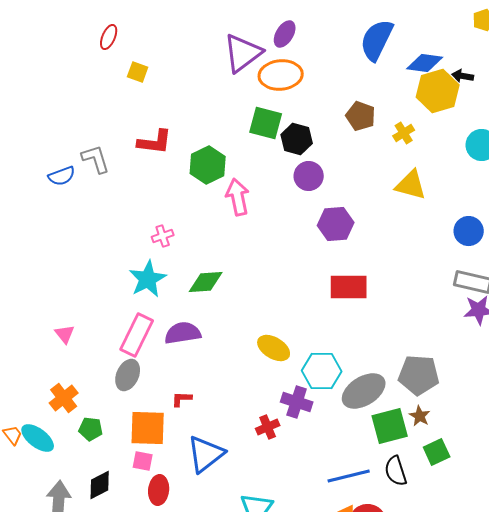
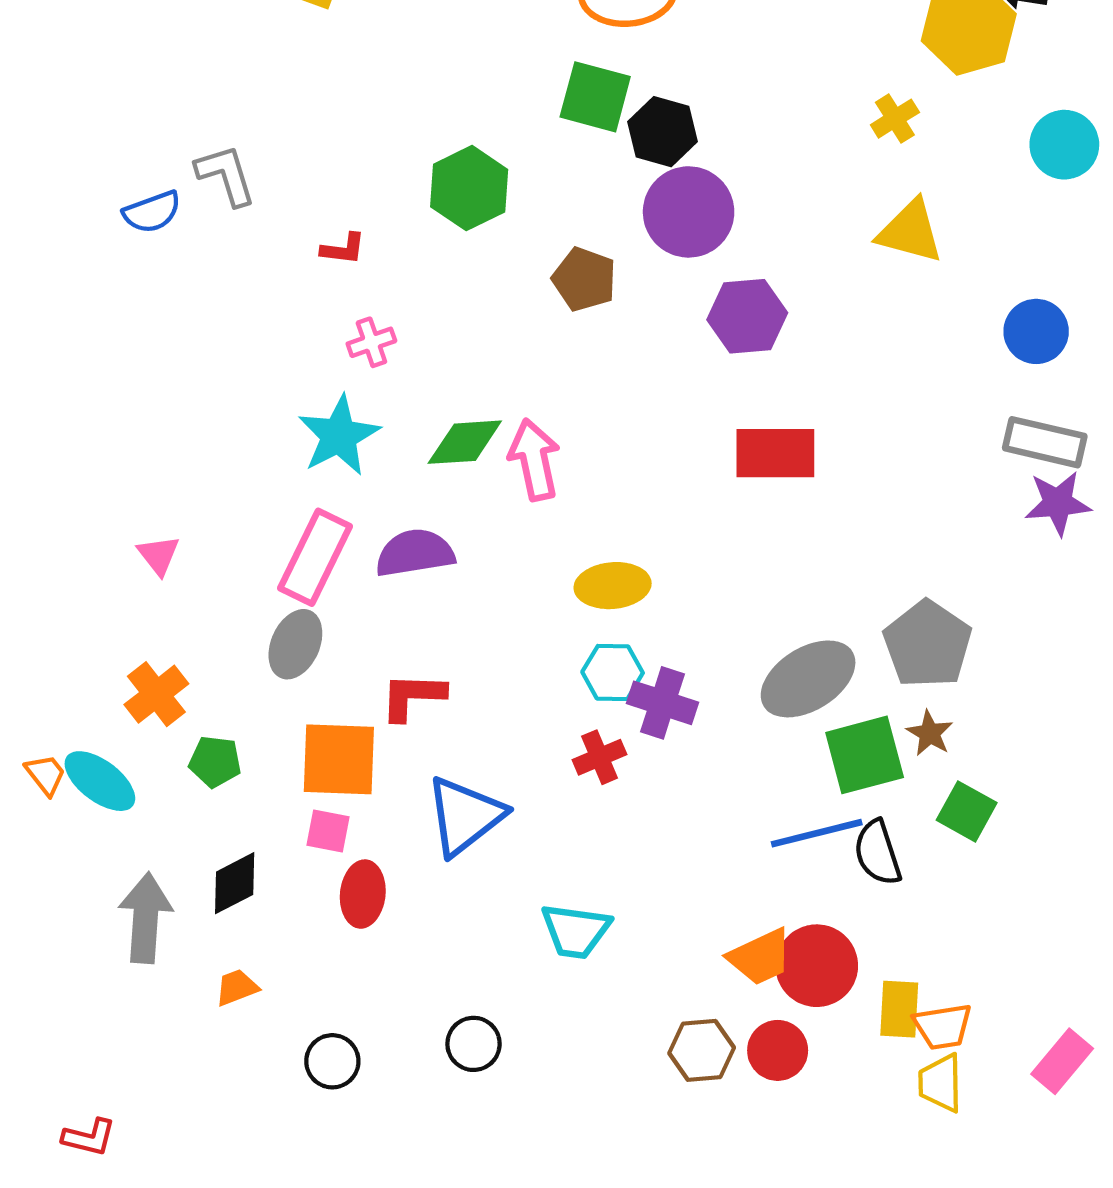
brown pentagon: (361, 116) -> (584, 279), moved
red L-shape: (155, 142) -> (343, 249), moved, size x0.6
purple circle: (309, 176) -> (689, 212), size x1.4
pink arrow: (238, 197) -> (534, 460), moved
yellow ellipse: (274, 348) -> (613, 586), turned -36
cyan hexagon: (322, 371) -> (613, 672), moved, size x0.7
gray pentagon: (419, 375) -> (927, 644), turned 30
red L-shape: (182, 399) -> (413, 696), size x1.5
green square: (437, 452) -> (967, 811), turned -36
blue line: (349, 476) -> (817, 833), moved

